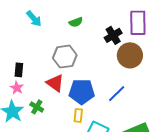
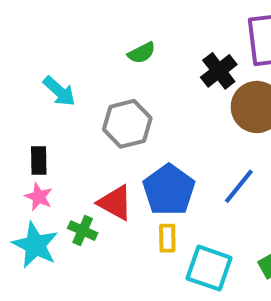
cyan arrow: (34, 19) -> (59, 91), moved
red triangle: (55, 83) -> (115, 203), moved
blue pentagon: (82, 92) -> (169, 190), turned -30

